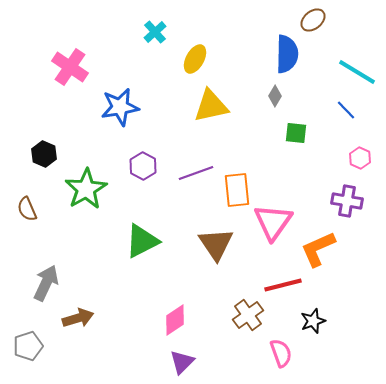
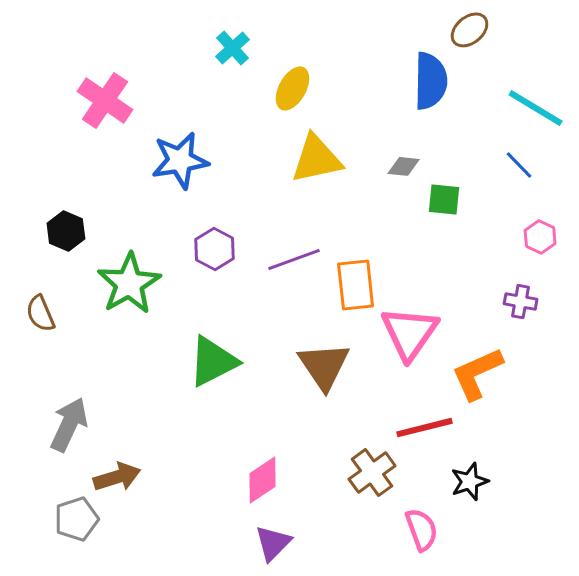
gray diamond: (275, 96) -> (404, 166), moved, turned 65
purple cross: (347, 201) -> (521, 302), size x0.7
gray pentagon: (28, 346) -> (76, 519), moved

